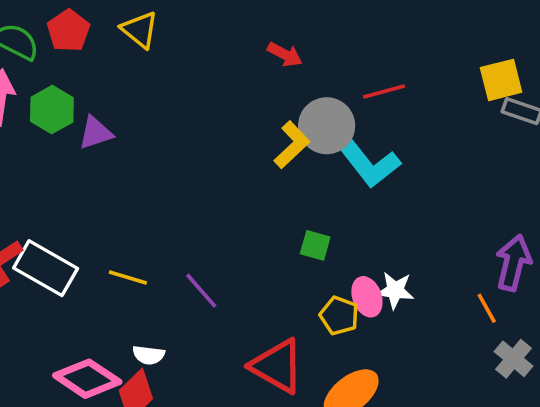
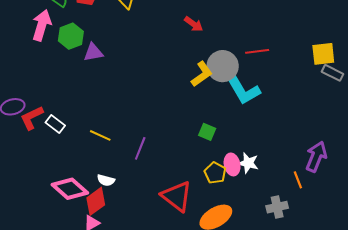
red arrow: (285, 54) -> (194, 24), moved
white rectangle: (46, 268) -> (55, 124), size x0.6
purple line: (201, 291) -> (140, 148), turned 55
gray cross: (513, 359) -> (277, 207), moved, turned 30

